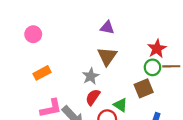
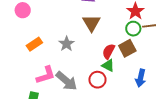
gray star: (91, 76) -> (67, 44), moved
red semicircle: (93, 97) -> (109, 51), moved

